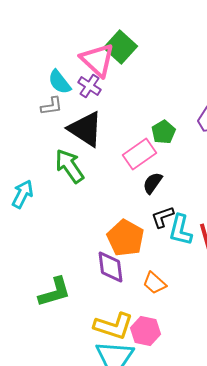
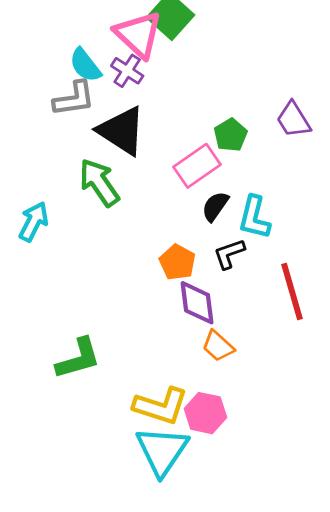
gray L-shape: (52, 106) -> (74, 99), size x1.4
cyan L-shape: (181, 230) -> (254, 217), moved
orange pentagon: (126, 238) -> (177, 262), moved, size x0.7
purple diamond: (111, 267) -> (197, 303), moved

